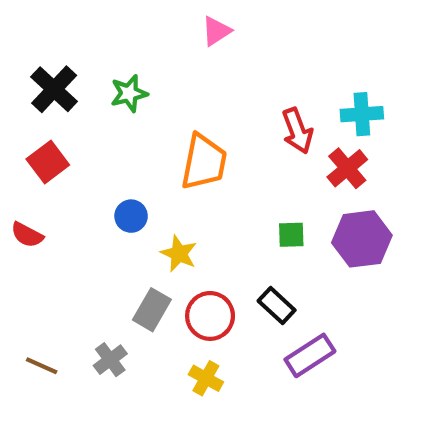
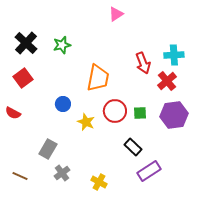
pink triangle: (216, 31) -> (116, 14), moved
gray rectangle: (152, 310) -> (48, 149), moved
red circle: (210, 316) -> (115, 111), moved
gray cross: (110, 360) -> (62, 173), moved

